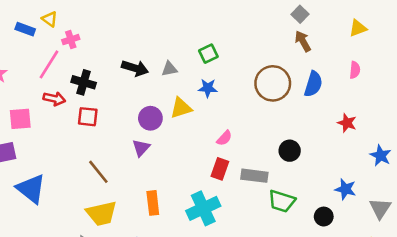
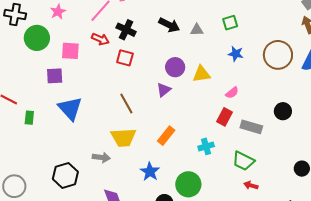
blue star: (208, 88) -> (236, 54), moved
yellow triangle: (181, 108) -> (201, 74), moved
green trapezoid: (282, 201) -> (243, 161), moved
orange rectangle: (153, 203) -> (166, 136), turned 36
cyan cross: (203, 208) -> (206, 146), size x0.6

